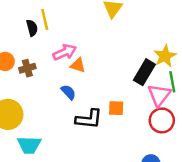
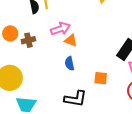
blue semicircle: (68, 92) -> (69, 63), moved, turned -152
black L-shape: (89, 119) -> (75, 99), moved

